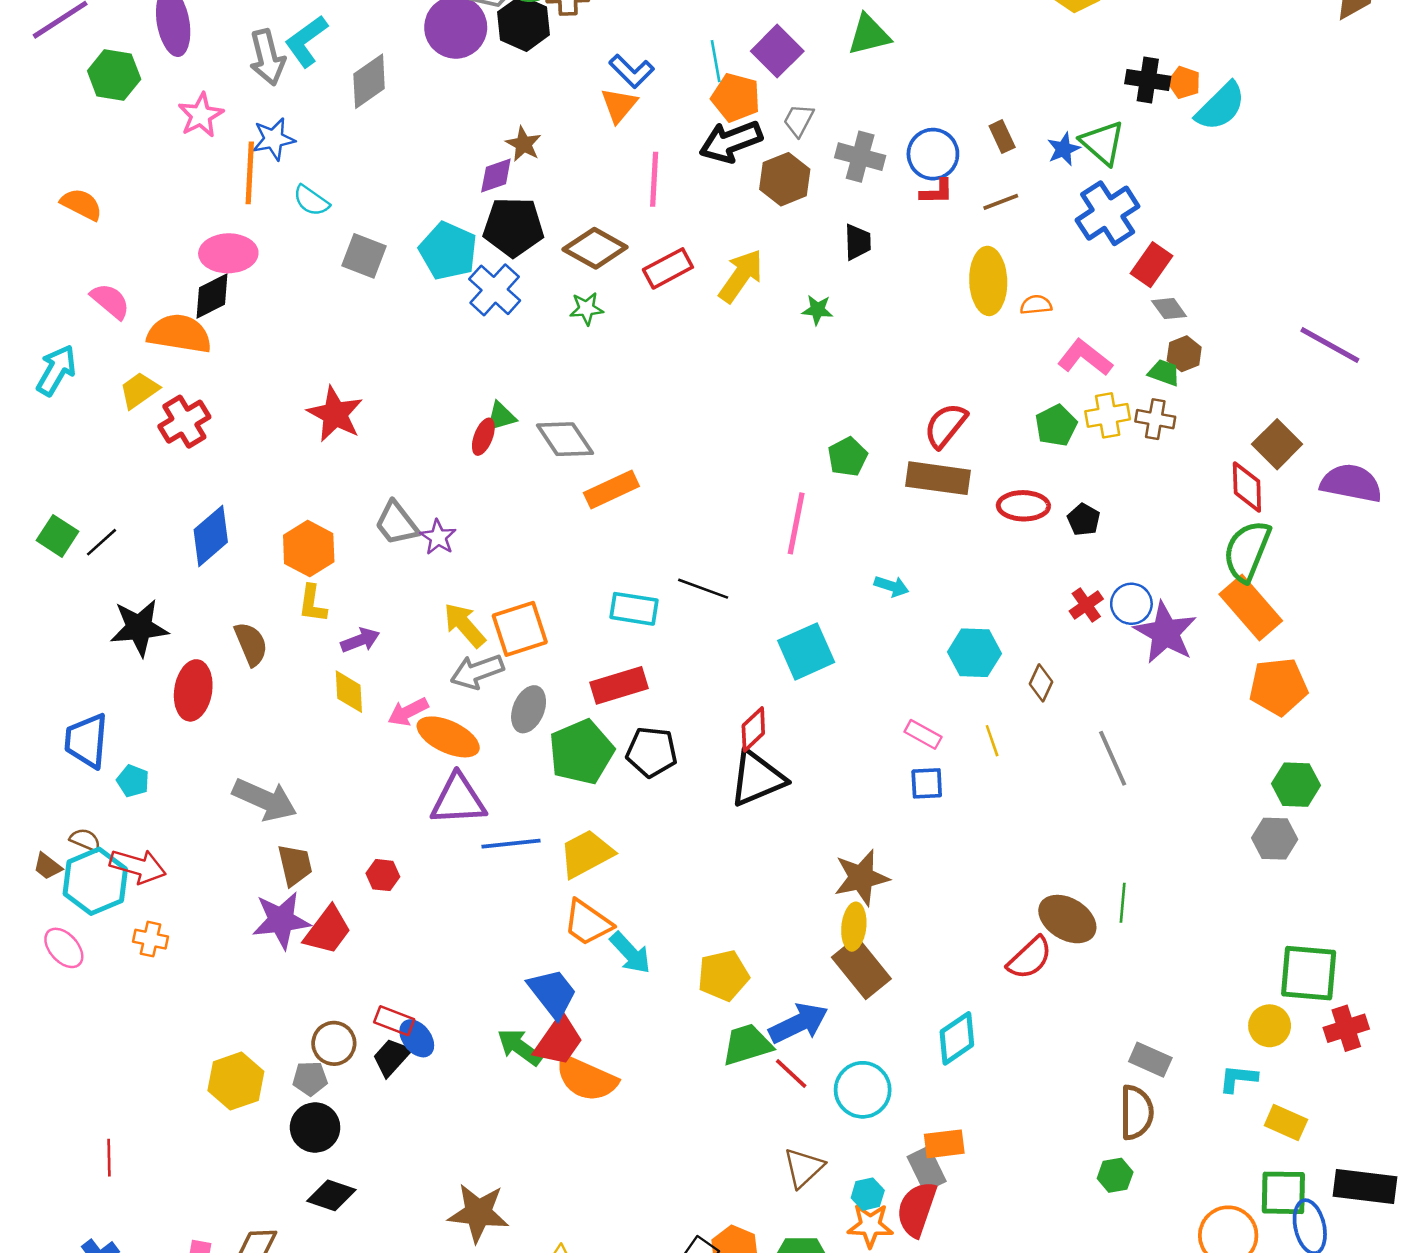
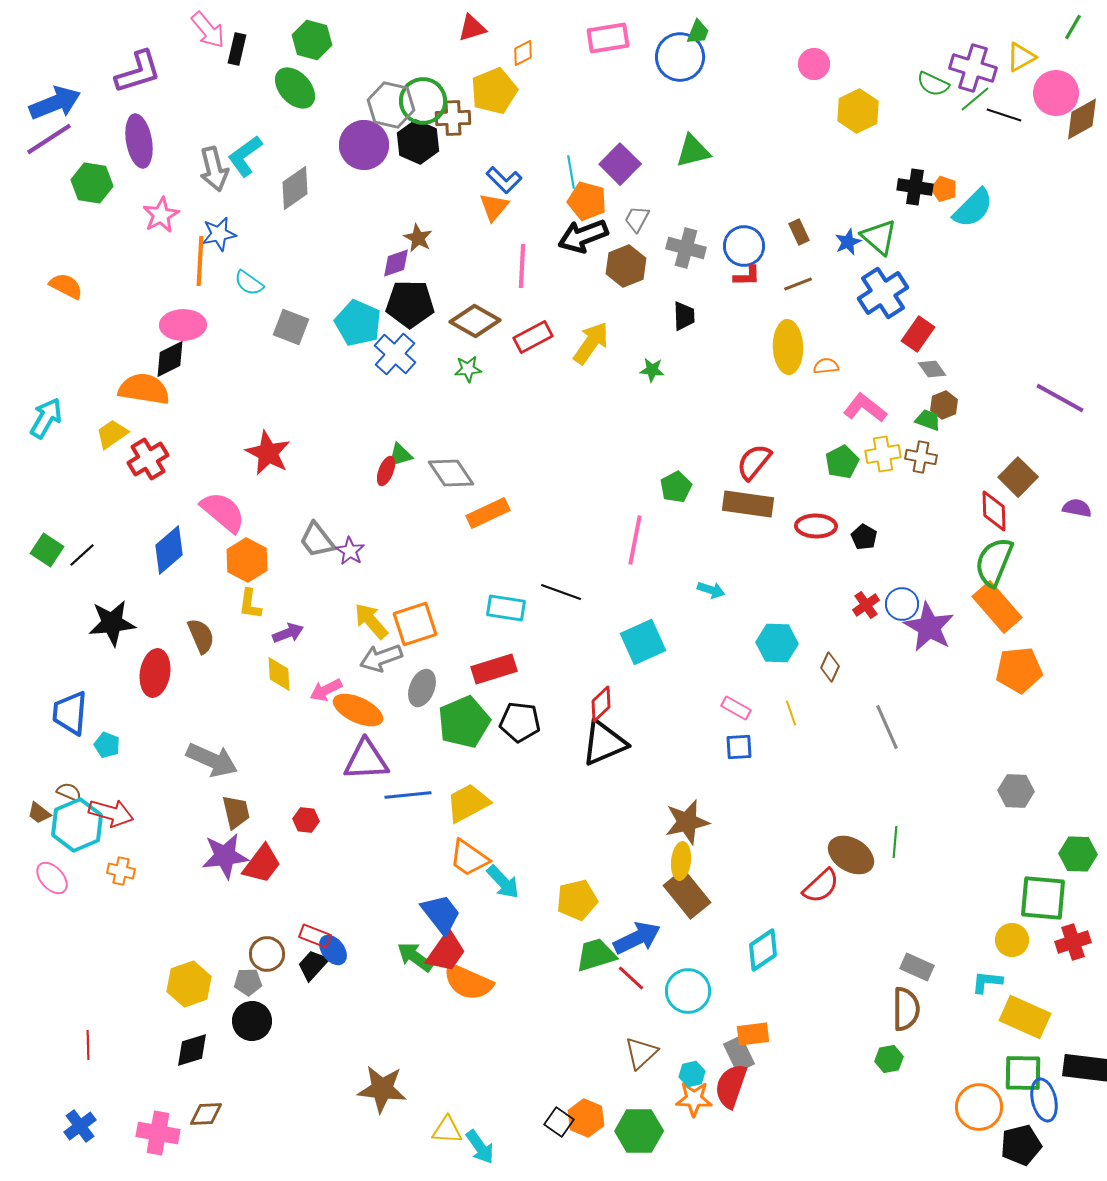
pink semicircle: (110, 301) -> (223, 512), moved, size x1.4
purple semicircle: (1351, 483) -> (1077, 508), size x0.6
green hexagon: (1296, 785) -> (1078, 854), moved
yellow rectangle: (1286, 1122) -> (1025, 1017), size x1.5
black diamond: (331, 1195) -> (192, 1050), moved, turned -36

